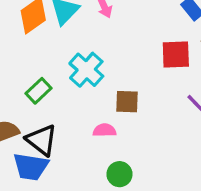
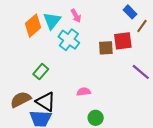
cyan cross: (86, 70) -> (69, 40), moved
brown square: (127, 102) -> (106, 48), moved

